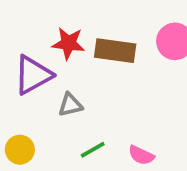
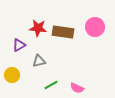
purple triangle: (33, 75) -> (19, 45), size x0.6
yellow circle: (20, 150) -> (12, 75), moved

